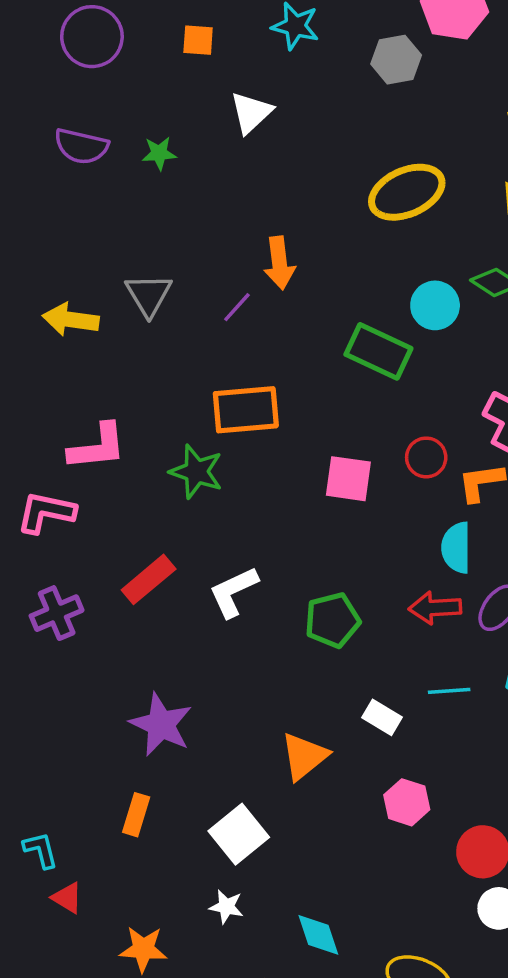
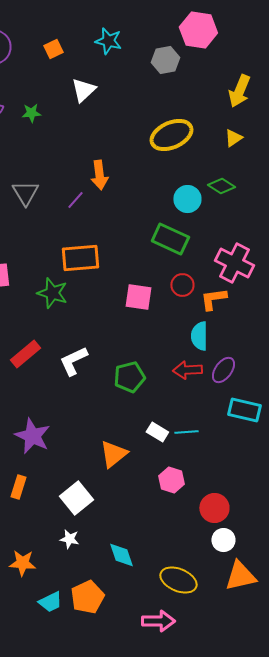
orange square: (198, 40) -> (53, 49), turned -30
green rectangle: (378, 351) -> (170, 239), moved
cyan line: (449, 691) -> (186, 432), moved

